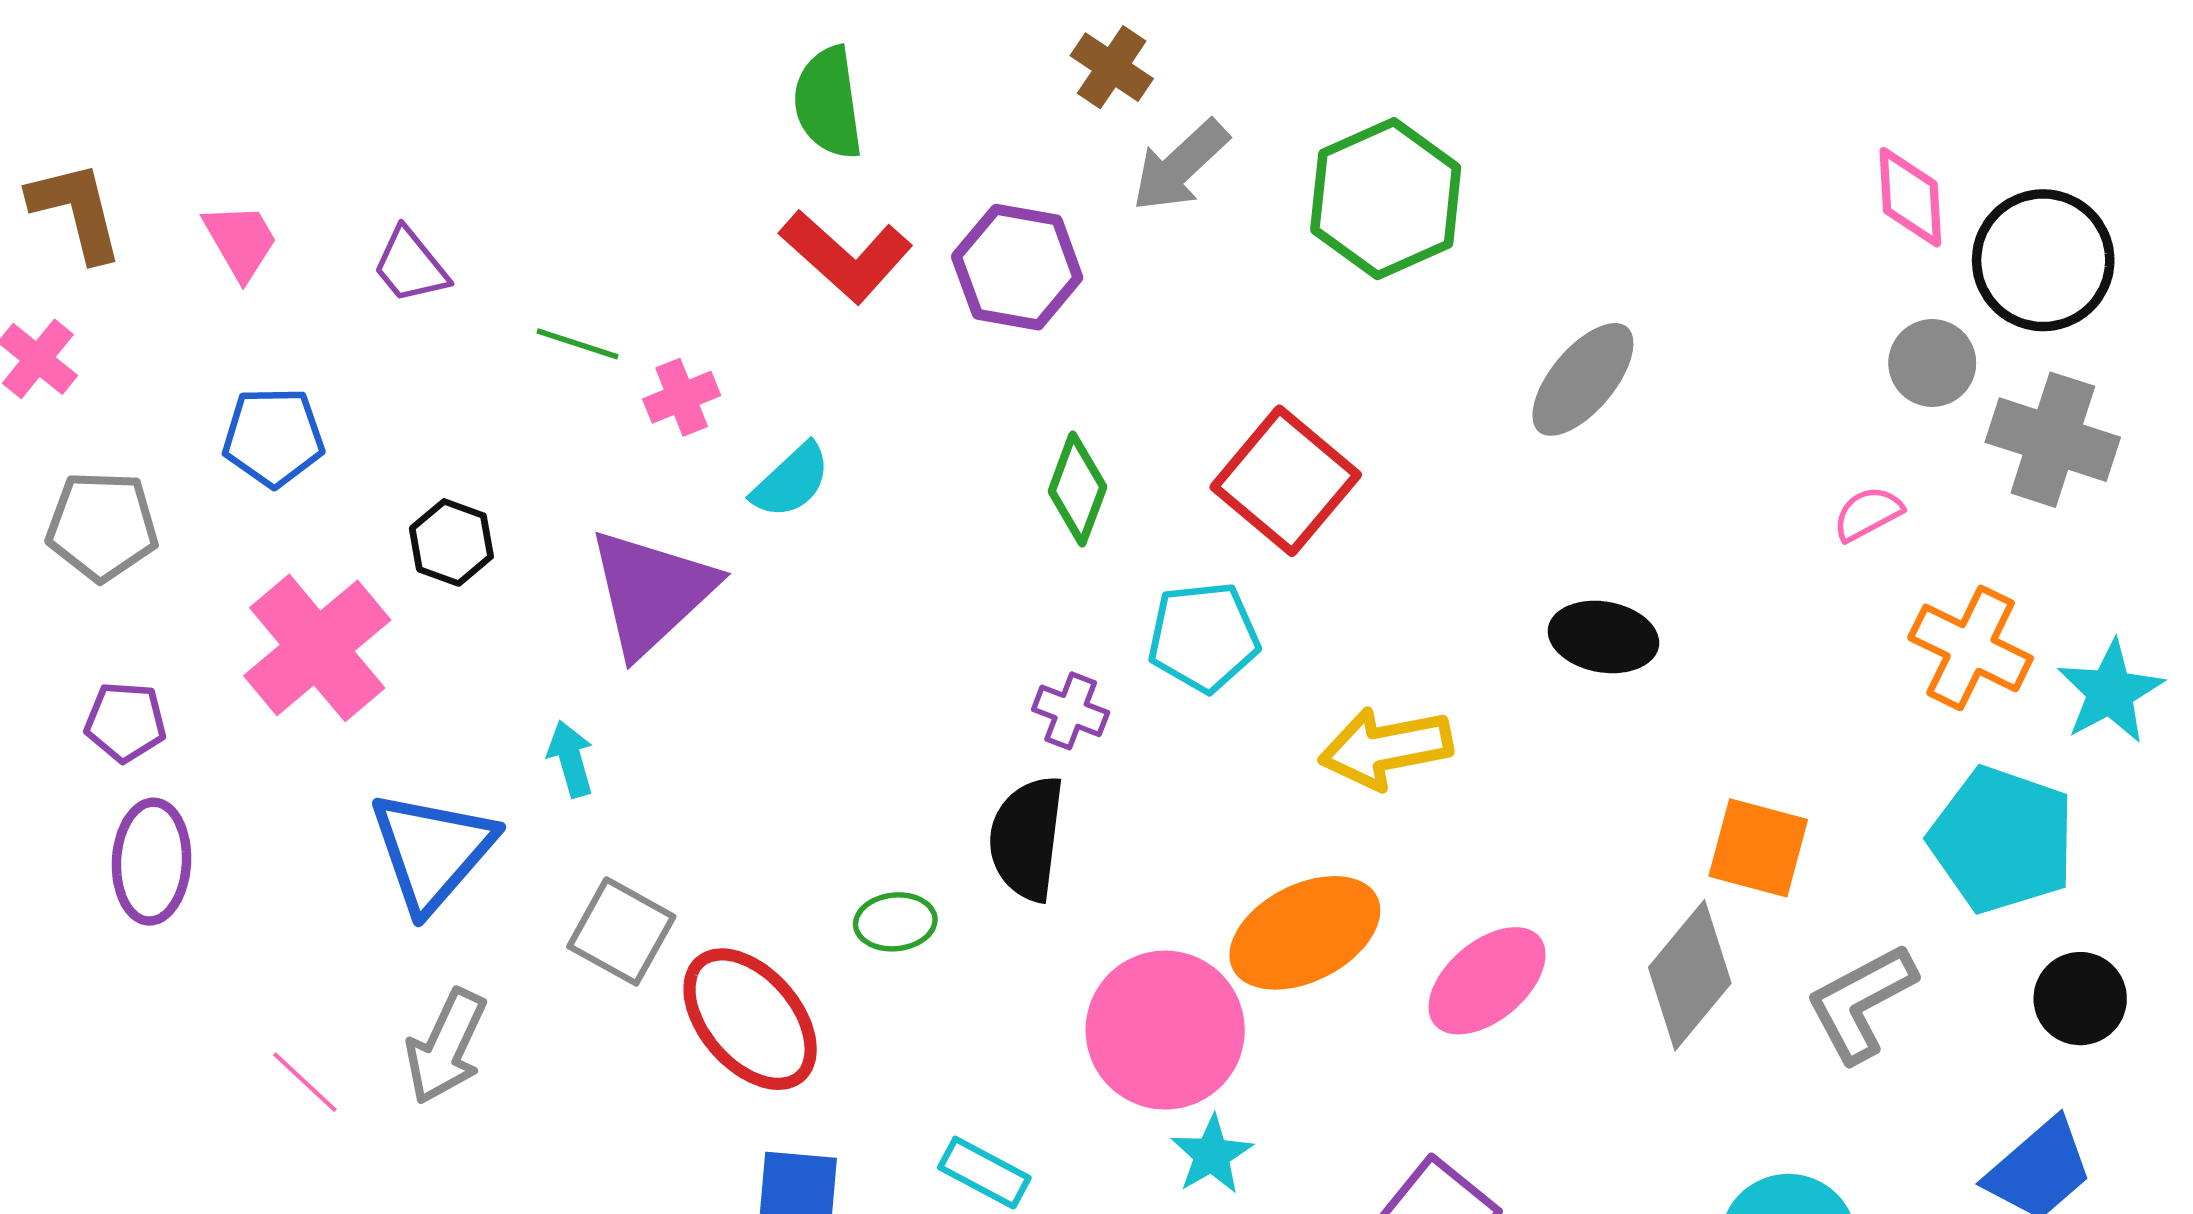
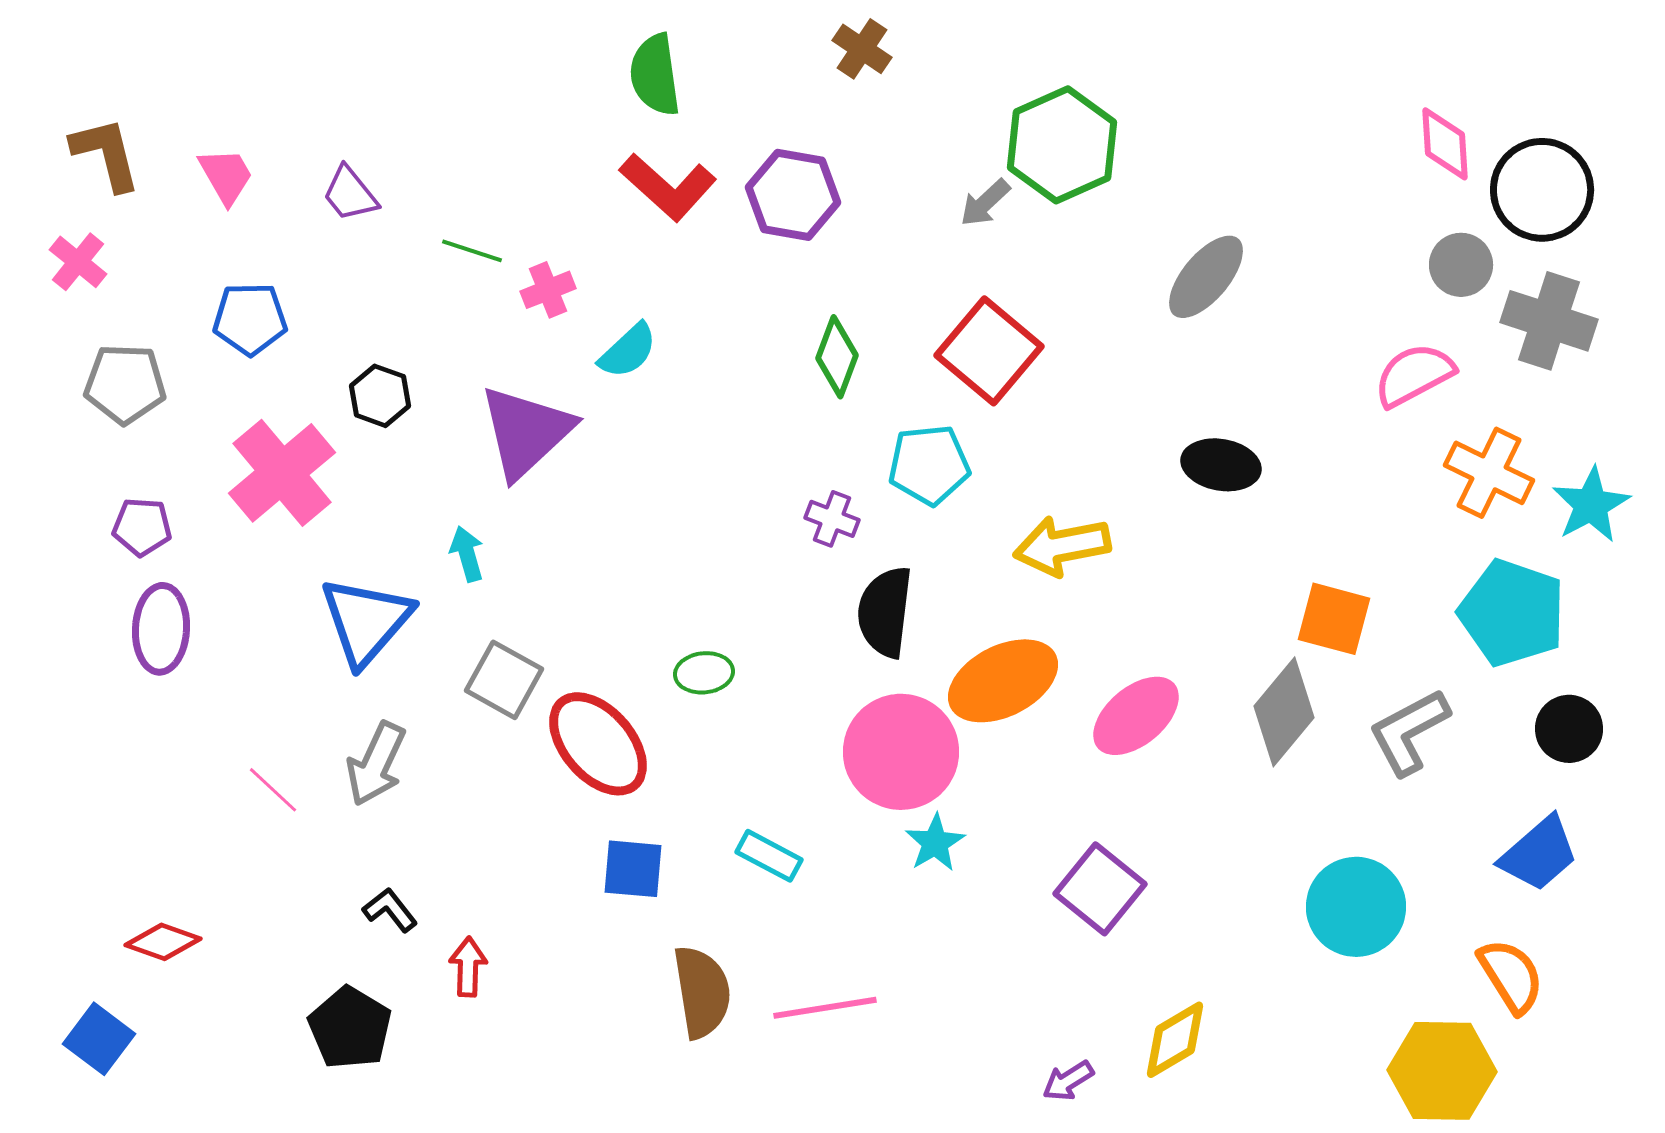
gray arrow: (1180, 166) -> (985, 203), moved, size x0.7
pink semicircle: (1868, 514) -> (1414, 375), size x1.6
black semicircle: (1027, 838) -> (885, 612), moved

